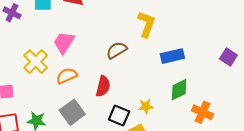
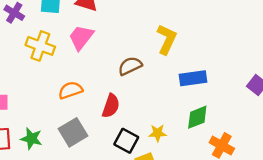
pink trapezoid: (64, 42) -> (81, 37), moved
yellow cross: (36, 62) -> (40, 46), moved, turned -30

